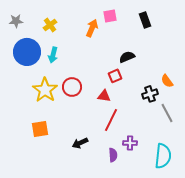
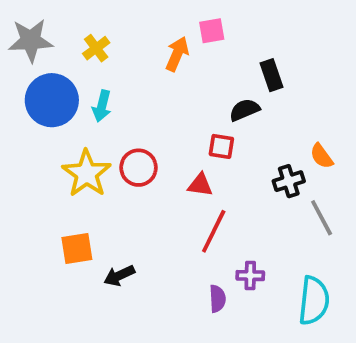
black rectangle: (145, 20) -> (271, 75), moved
gray star: (16, 21) -> (31, 40), size x1.6
red square: (115, 76) -> (221, 146), turned 32
black arrow: (80, 143) -> (119, 276), moved

